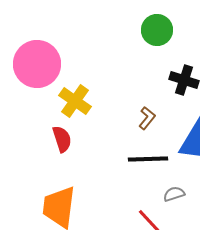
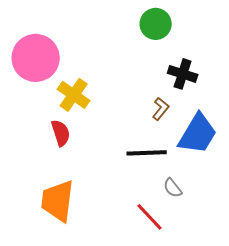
brown L-shape: (147, 118) -> (161, 109), moved
gray semicircle: (174, 194) -> (173, 188), turned -110

